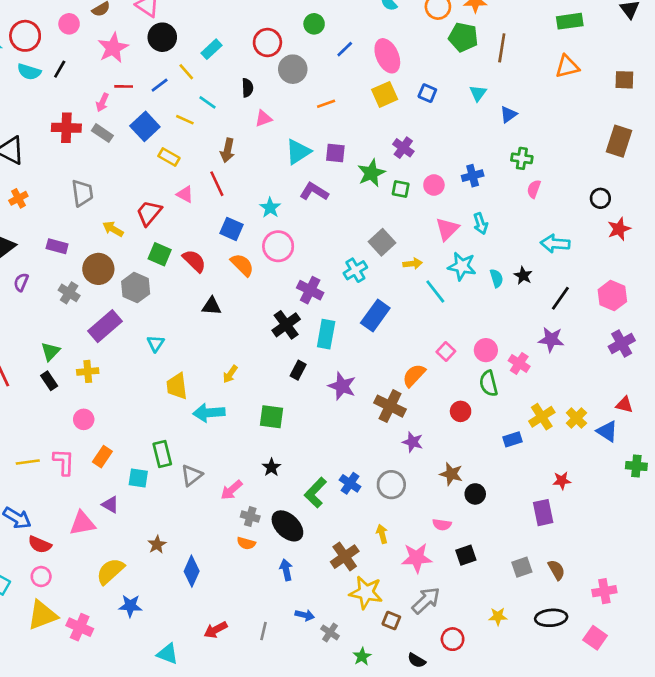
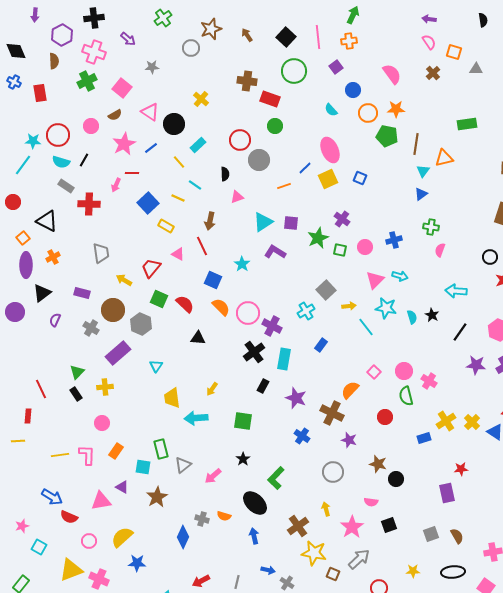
black circle: (162, 37) -> (174, 124), moved
blue line: (345, 49) -> (305, 168), moved
orange triangle: (567, 66) -> (444, 158), moved
blue line: (160, 85) -> (151, 148), moved
cyan triangle: (478, 93) -> (423, 171), moved
gray rectangle: (102, 133) -> (66, 186), moved
cyan arrow: (481, 224) -> (400, 276), turned -56
pink circle: (278, 246) -> (248, 313), moved
blue rectangle: (375, 316) -> (321, 345), size x0.6
purple star: (551, 339) -> (476, 365), moved
blue cross: (350, 483) -> (302, 436), moved
gray cross: (250, 517) -> (202, 519), moved
brown star: (157, 545) -> (157, 497), moved, size x1.5
pink star: (417, 558) -> (352, 527), turned -30
pink circle: (41, 577) -> (89, 541), moved

